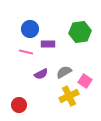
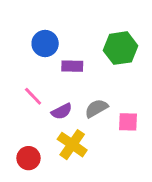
pink line: (26, 52) -> (33, 96), moved, turned 32
pink square: (85, 81) -> (128, 122), turned -32
yellow cross: (69, 96) -> (72, 145), moved, turned -30

